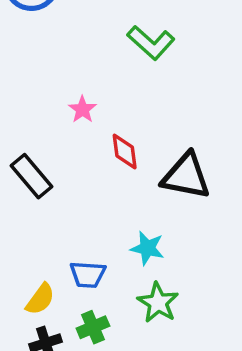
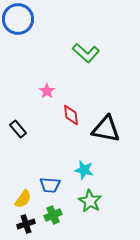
black rectangle: (31, 176) -> (18, 129), size x0.7

